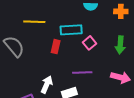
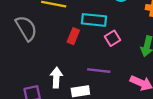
white arrow: (47, 85) -> (56, 78), turned -30

